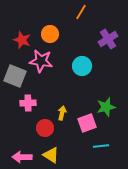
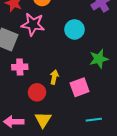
green star: (106, 107) -> (99, 59), moved
cyan line: (101, 146) -> (94, 120), moved
yellow triangle: (51, 155) -> (43, 120), turned 30

